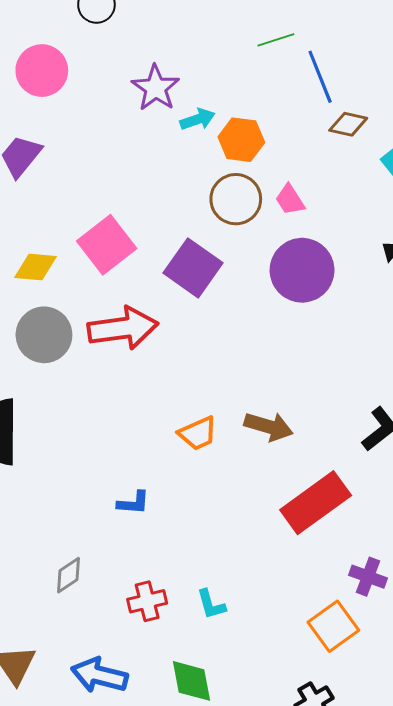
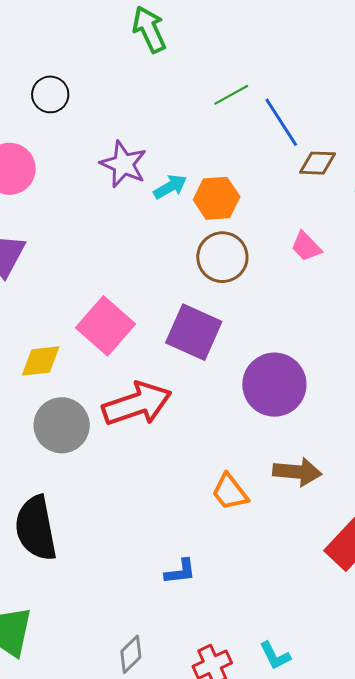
pink trapezoid: (290, 200) -> (306, 247), moved
purple circle: (302, 270) -> (274, 385), moved
orange trapezoid: (198, 433) -> (230, 492), turned 87

